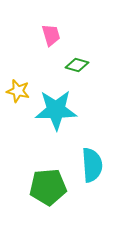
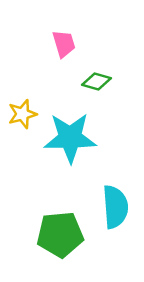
yellow star: (18, 91) -> (22, 114), turned -30

